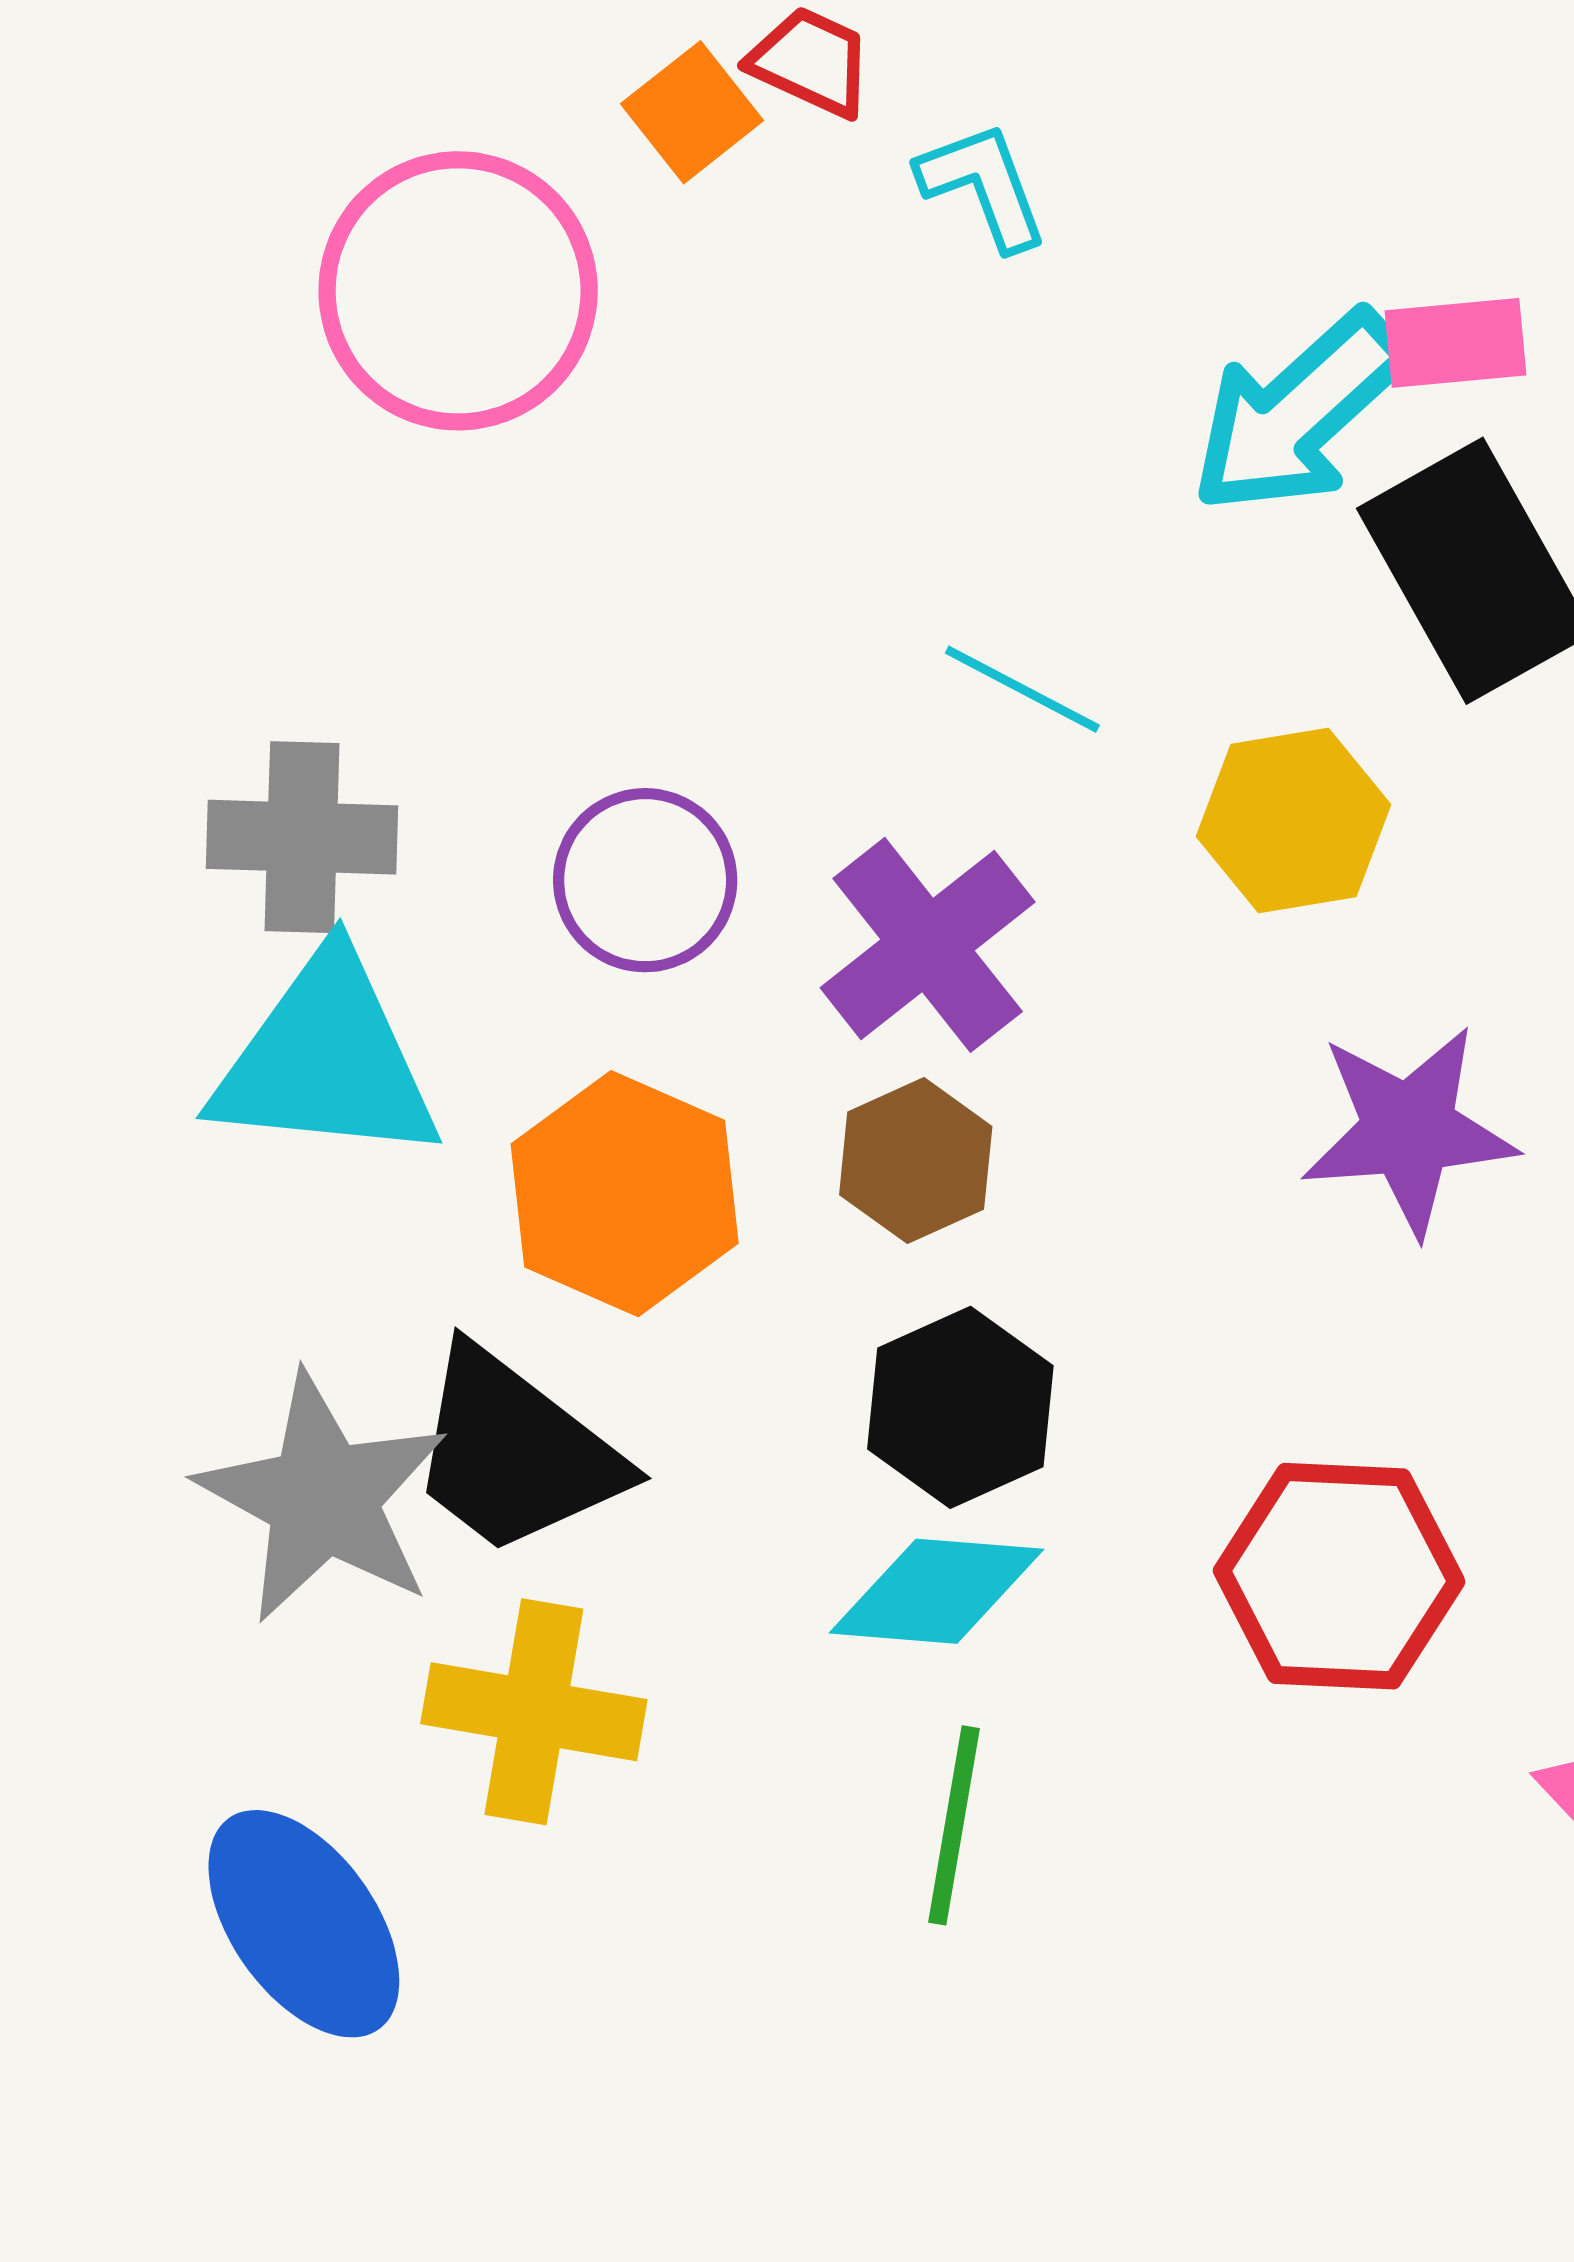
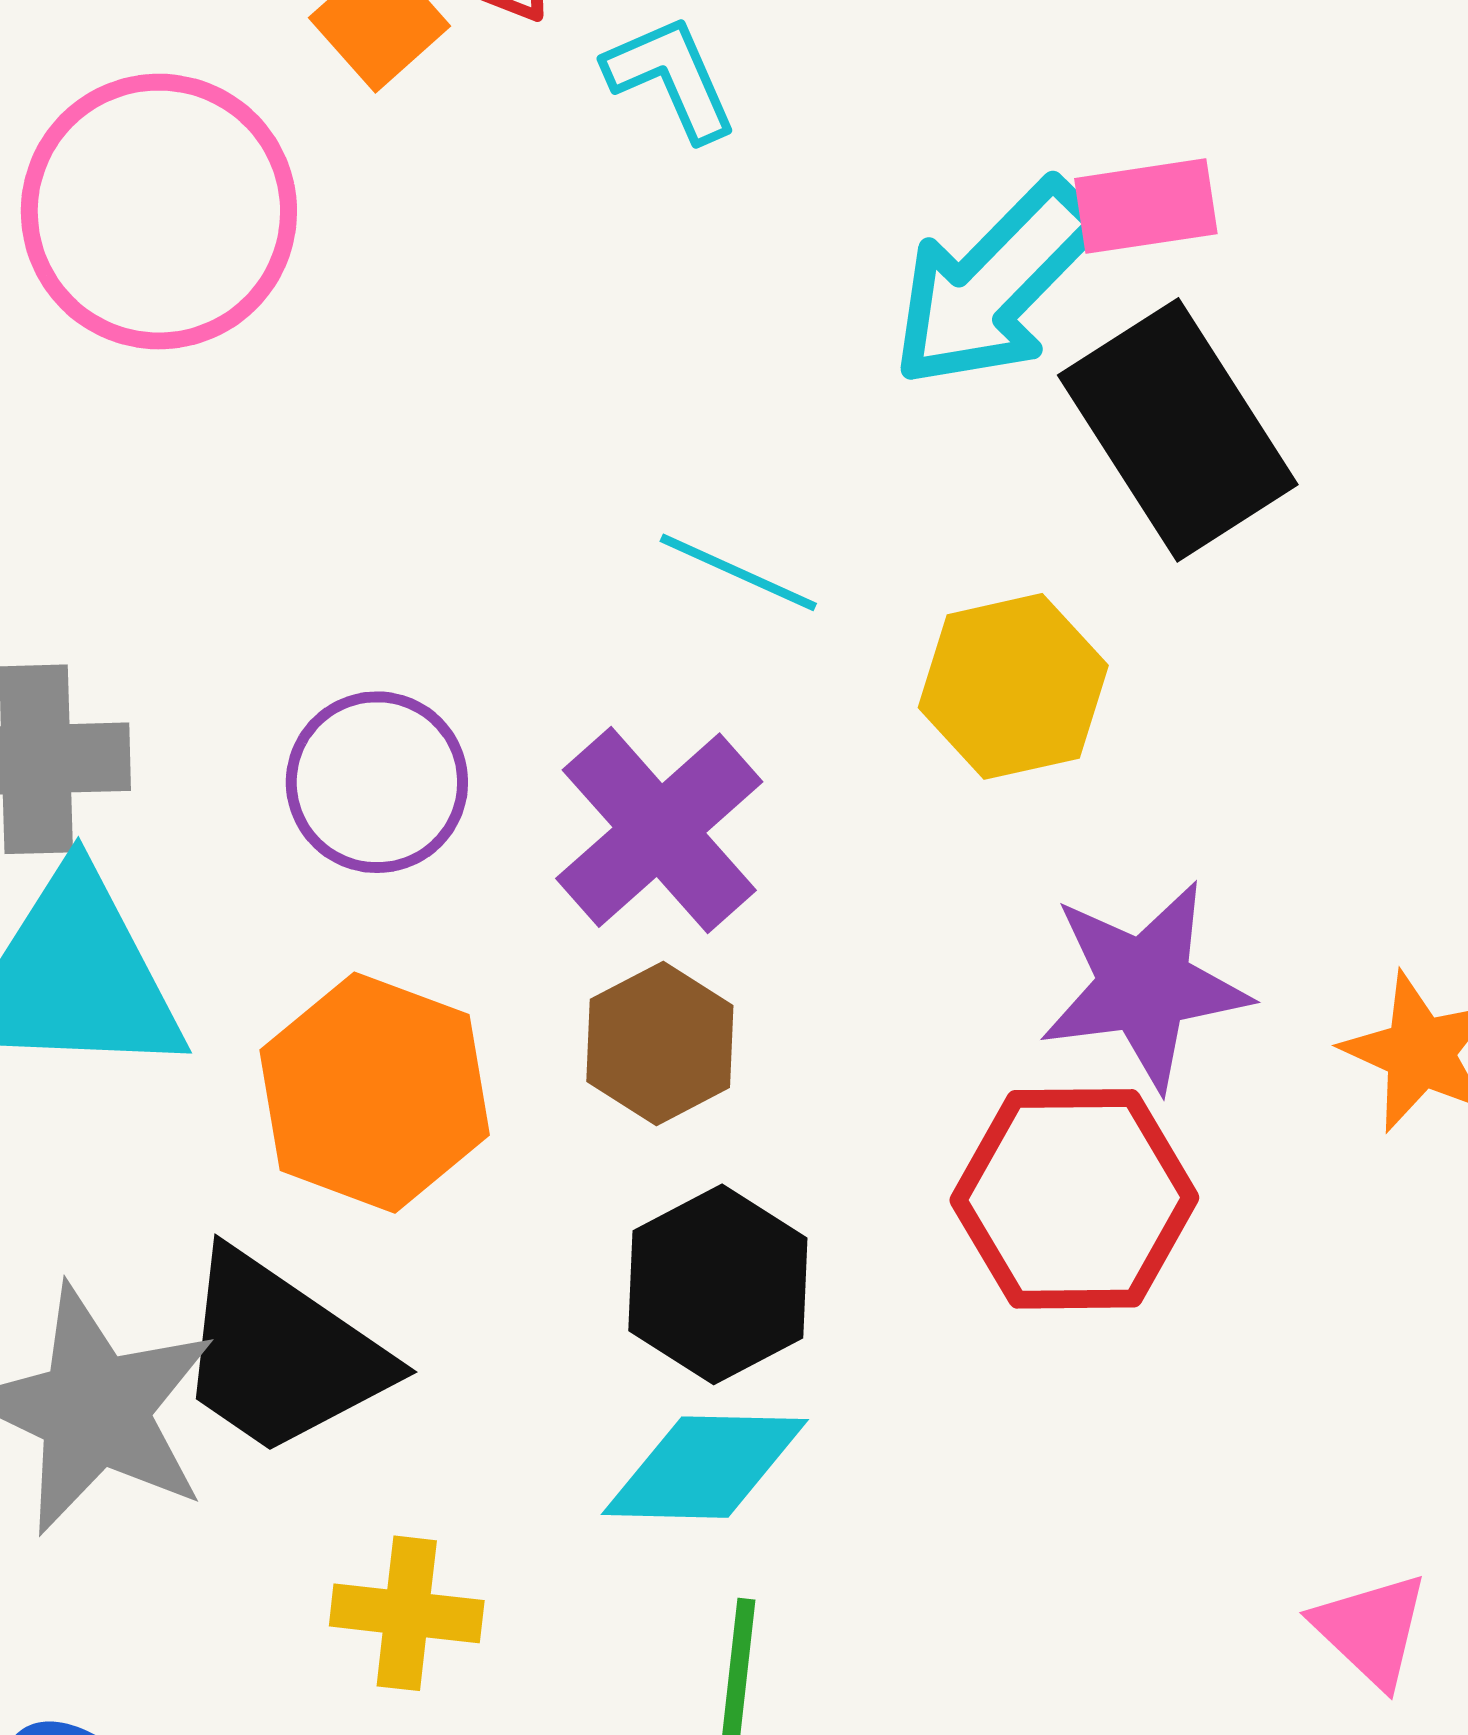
red hexagon: (1339, 1576) -> (1074, 1199), moved
yellow cross: (534, 1712) -> (407, 1613), moved, size x0.7

